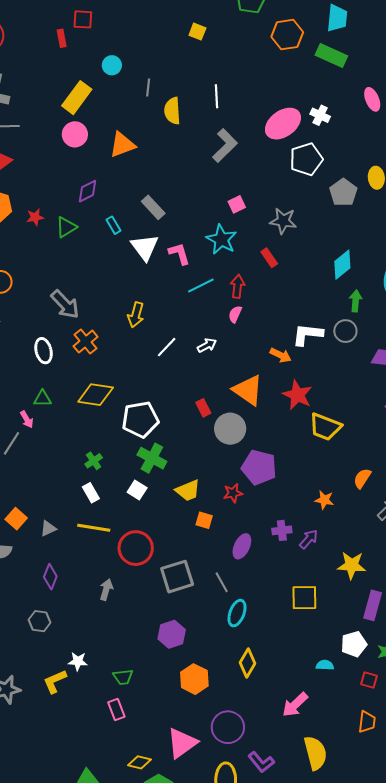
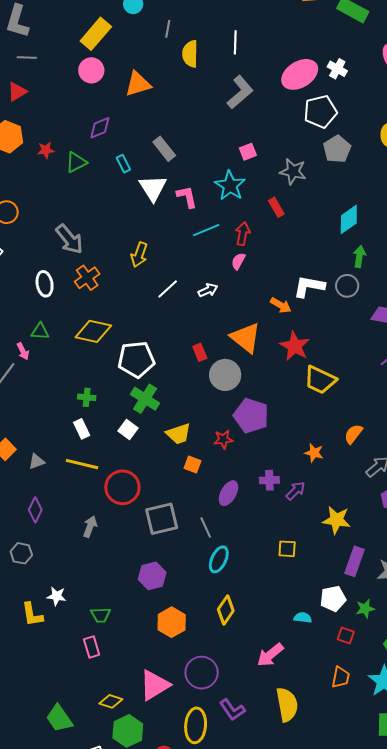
gray pentagon: (343, 192) -> (337, 149), moved
green cross: (94, 461) -> (87, 397), turned 36
yellow square: (304, 598) -> (287, 549), size x0.7
yellow L-shape: (55, 681) -> (32, 615), turned -80

